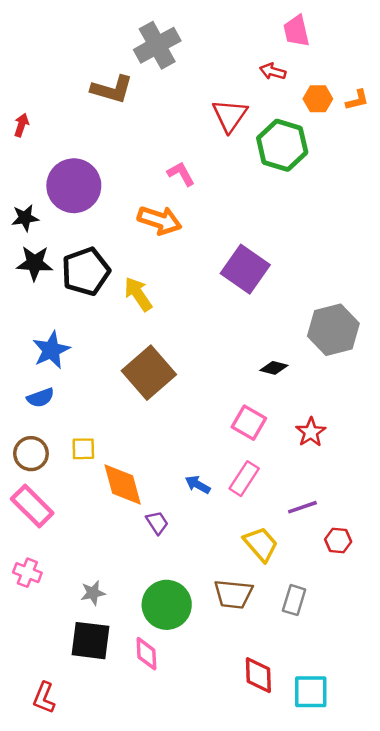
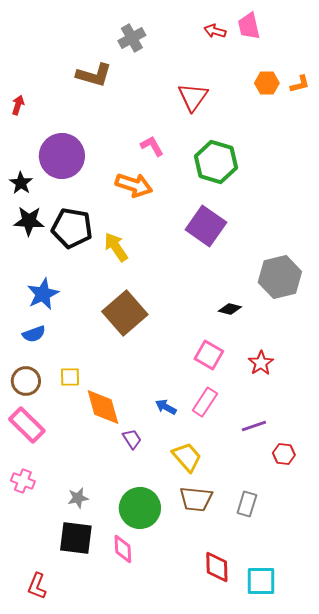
gray cross: (157, 45) -> (132, 38), size x0.7
red arrow: (273, 71) -> (215, 31), moved
green hexagon: (282, 145) -> (216, 162), moved
black star: (25, 218) -> (21, 183), turned -30
black pentagon: (86, 271) -> (72, 228), turned 30
yellow trapezoid: (261, 544) -> (187, 457), moved

